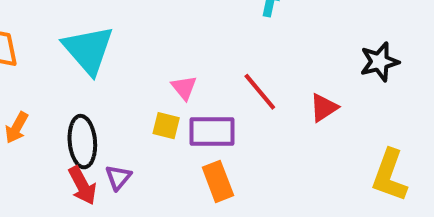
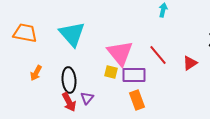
pink triangle: (184, 88) -> (120, 53), size x2.0

